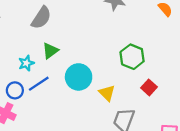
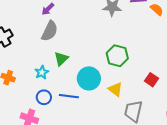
green hexagon: (132, 57) -> (117, 56), moved
blue line: (39, 84) -> (69, 96), moved, turned 48
blue circle: (15, 90) -> (44, 97), moved

